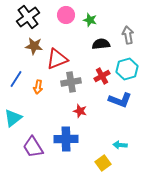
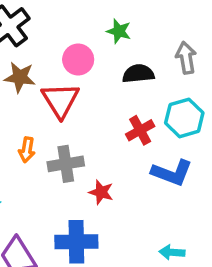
pink circle: (66, 15) -> (78, 60), moved
red triangle: (57, 59) -> (60, 100), turned -40
gray cross: (71, 82) -> (66, 164), moved

